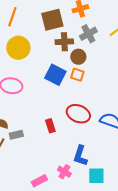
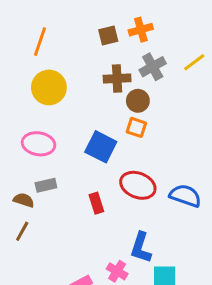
brown square: (52, 20) -> (108, 36), moved, size x0.6
blue square: (55, 75) -> (101, 147), moved
gray rectangle: (16, 135) -> (46, 185), moved

